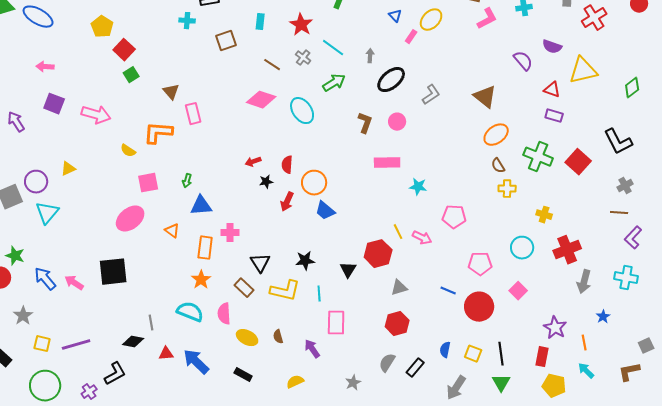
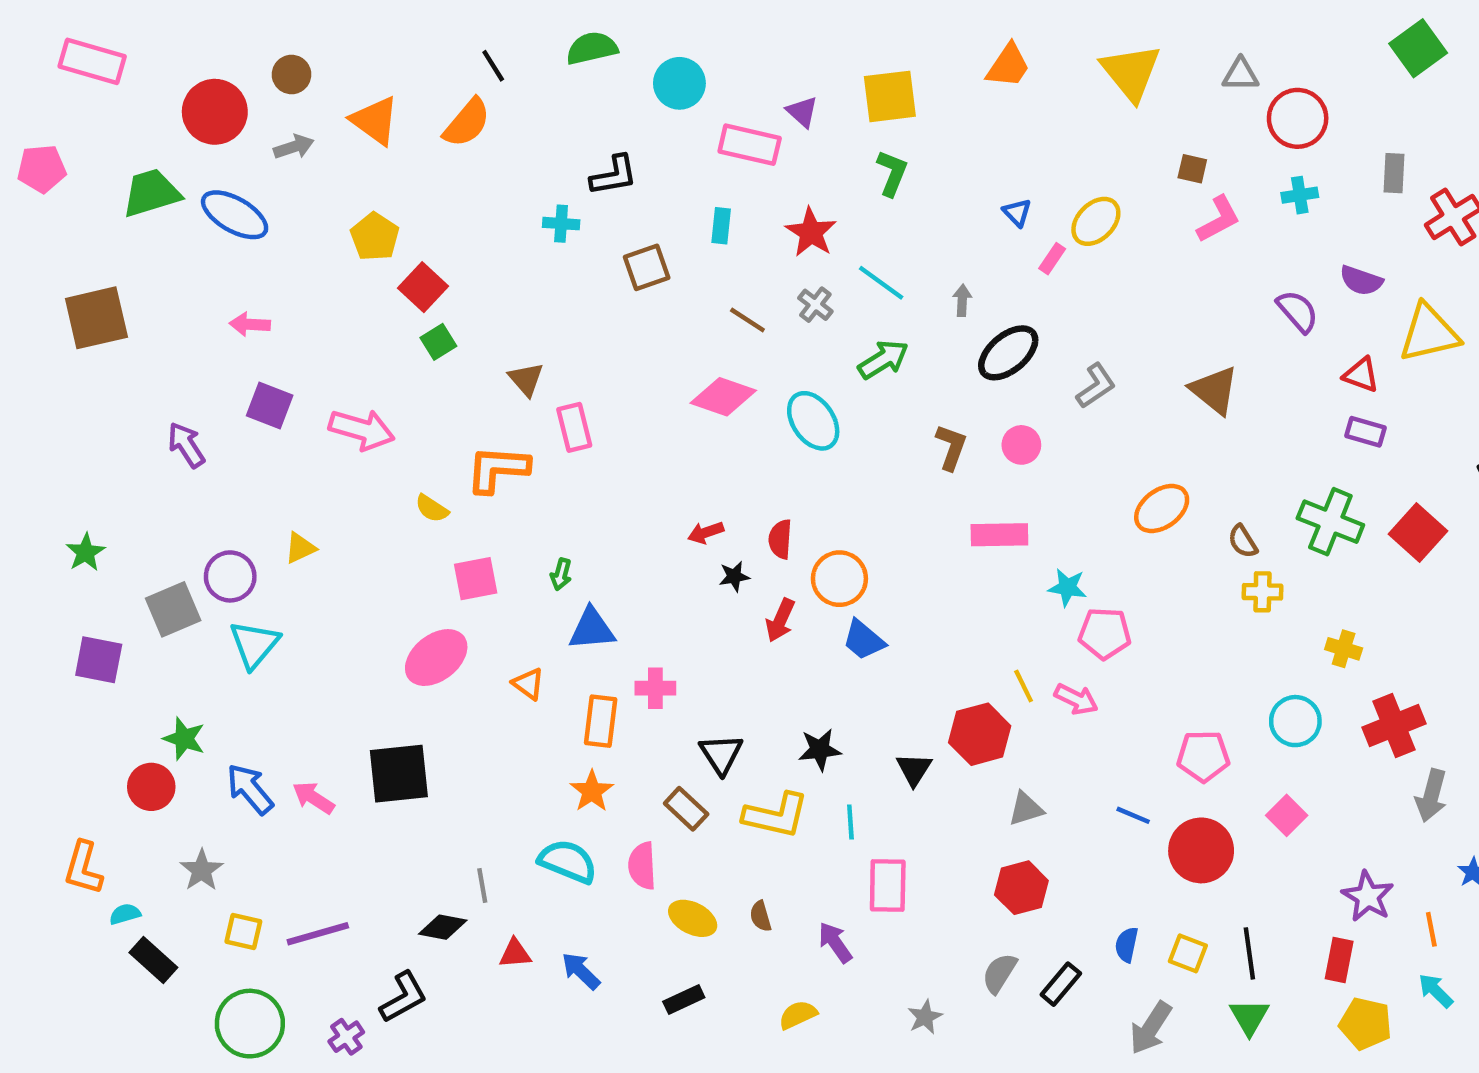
orange ellipse: (496, 135) -> (1162, 508), moved
pink pentagon: (454, 217) -> (1105, 633), moved
blue arrow: (196, 362) -> (581, 971), size x0.7
black rectangle: (243, 375) -> (684, 999), turned -54

